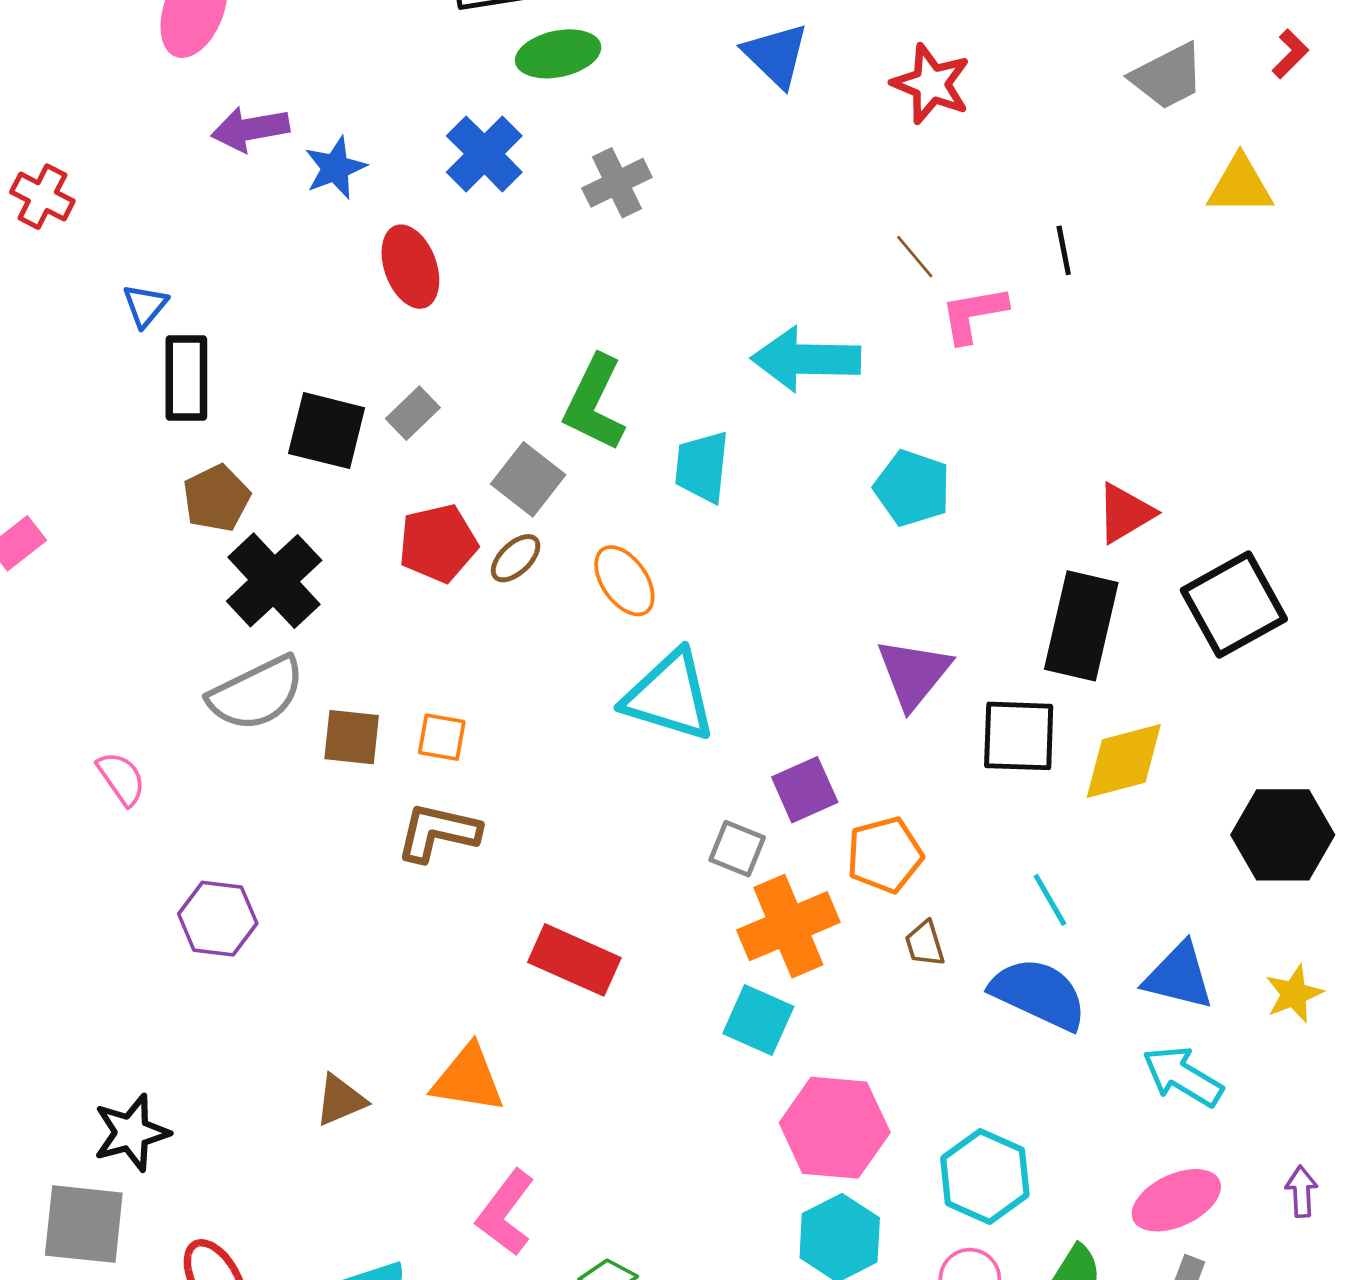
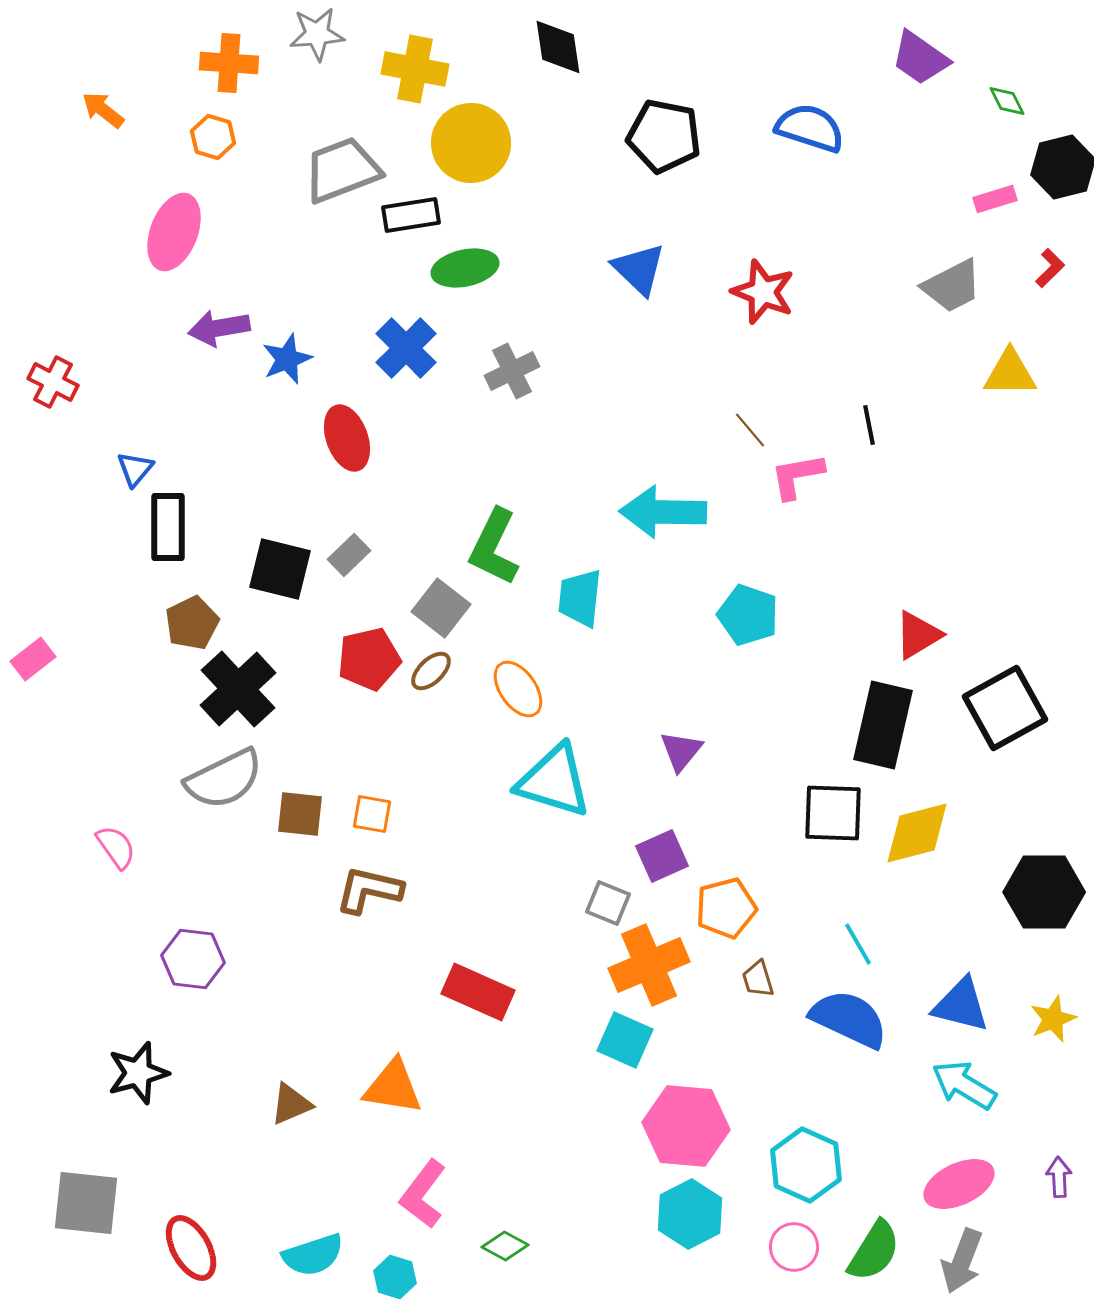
purple triangle: (914, 673) -> (681, 751), moved, size x0.7
black star: (131, 1133) -> (138, 1073), moved

